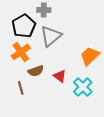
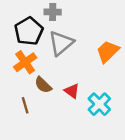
orange trapezoid: (90, 56) -> (108, 51), moved
brown semicircle: (36, 71) -> (43, 85), turned 63

